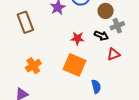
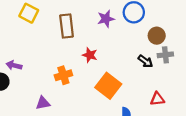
red star: (77, 38) -> (90, 55), moved
red triangle: (114, 54) -> (157, 99), moved

